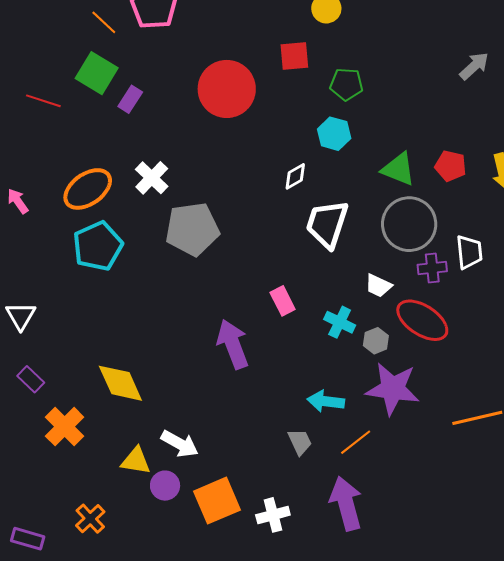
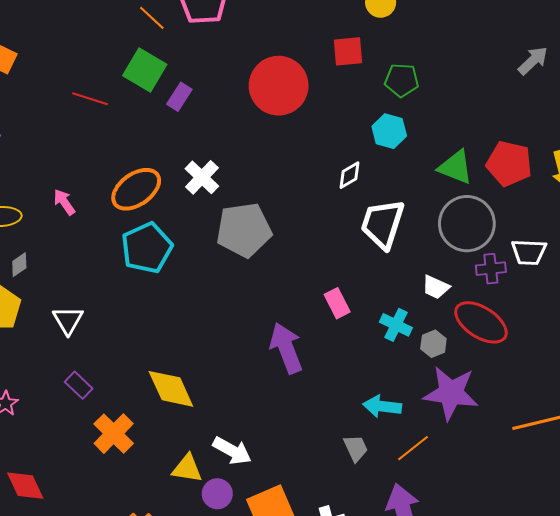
red pentagon: (451, 166) -> (509, 164), size x1.4
white trapezoid: (469, 252) -> (529, 252), turned 99

